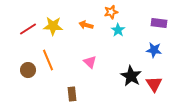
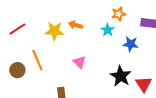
orange star: (111, 12) -> (119, 14), moved
yellow star: (53, 26) -> (54, 31), moved
blue star: (154, 50) -> (131, 44), moved

